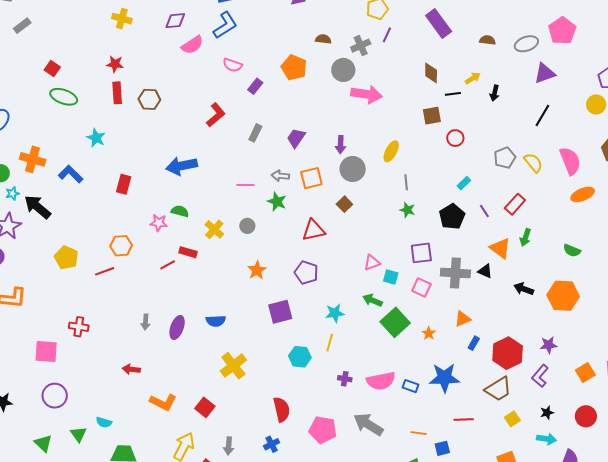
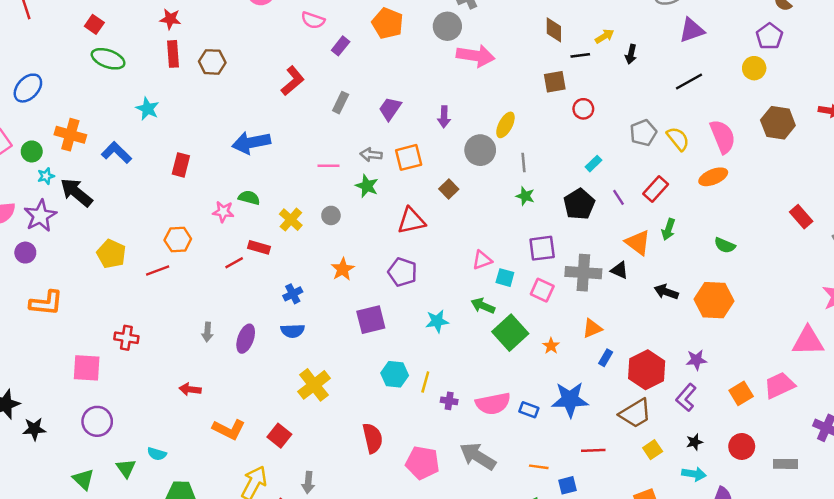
black line: (542, 116) -> (689, 82), turned 30
gray circle: (353, 169) -> (480, 150), moved
orange ellipse: (583, 195) -> (713, 177), moved
yellow line: (330, 343) -> (425, 382), moved
blue cross: (272, 444) -> (293, 294), moved

